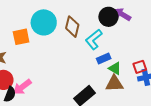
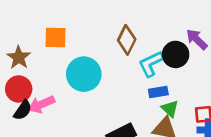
black circle: (108, 17) -> (176, 54), moved
cyan circle: (44, 22) -> (84, 74), moved

